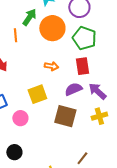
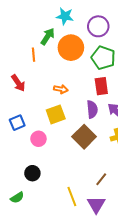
orange arrow: (51, 66) -> (61, 89), moved
purple semicircle: (73, 89) -> (92, 109), turned 108
brown square: (65, 116) -> (84, 137), turned 30

